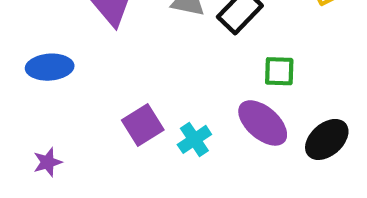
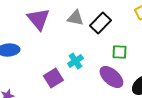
cyan cross: (194, 139) -> (75, 61), moved

